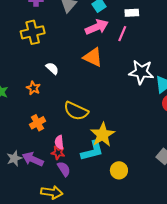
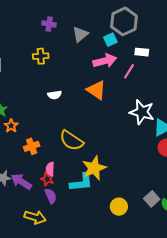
yellow cross: (33, 32) -> (41, 56), size x0.7
white semicircle: (52, 68) -> (55, 95), turned 120
orange star: (33, 88) -> (11, 126), moved
yellow circle: (119, 170) -> (119, 207), moved

